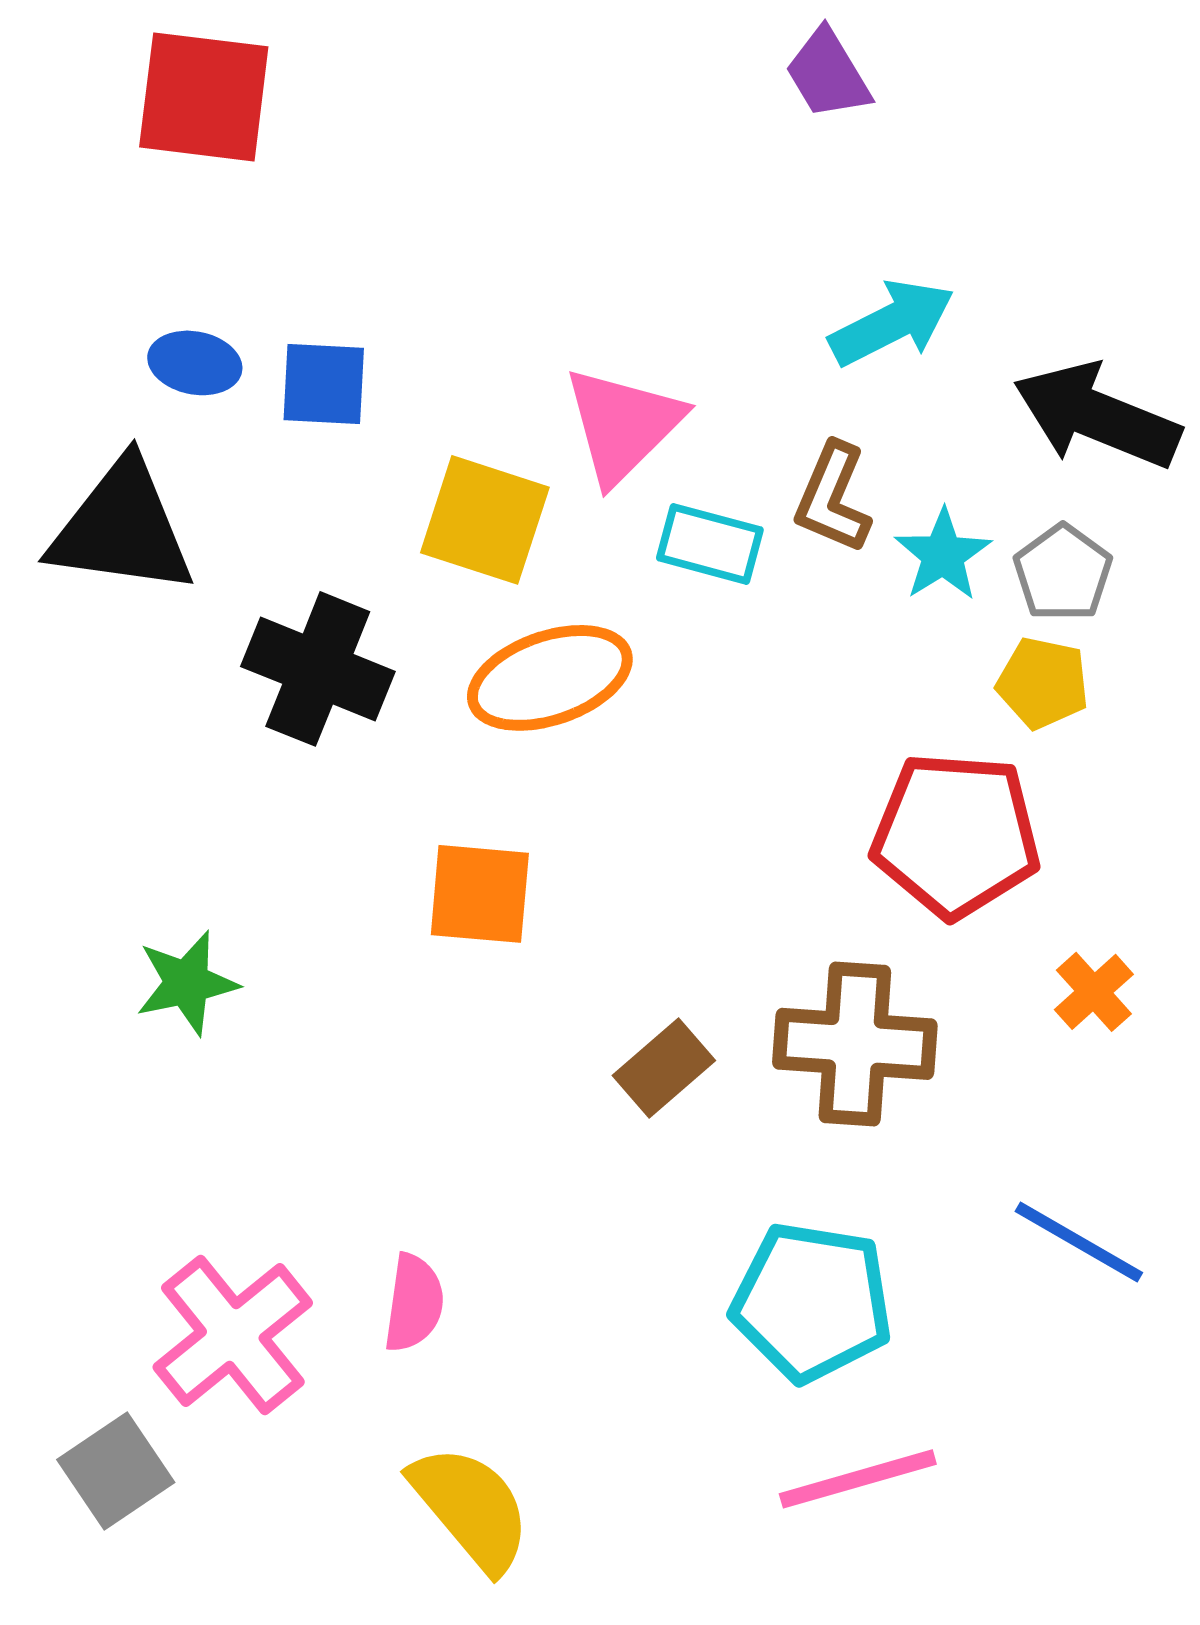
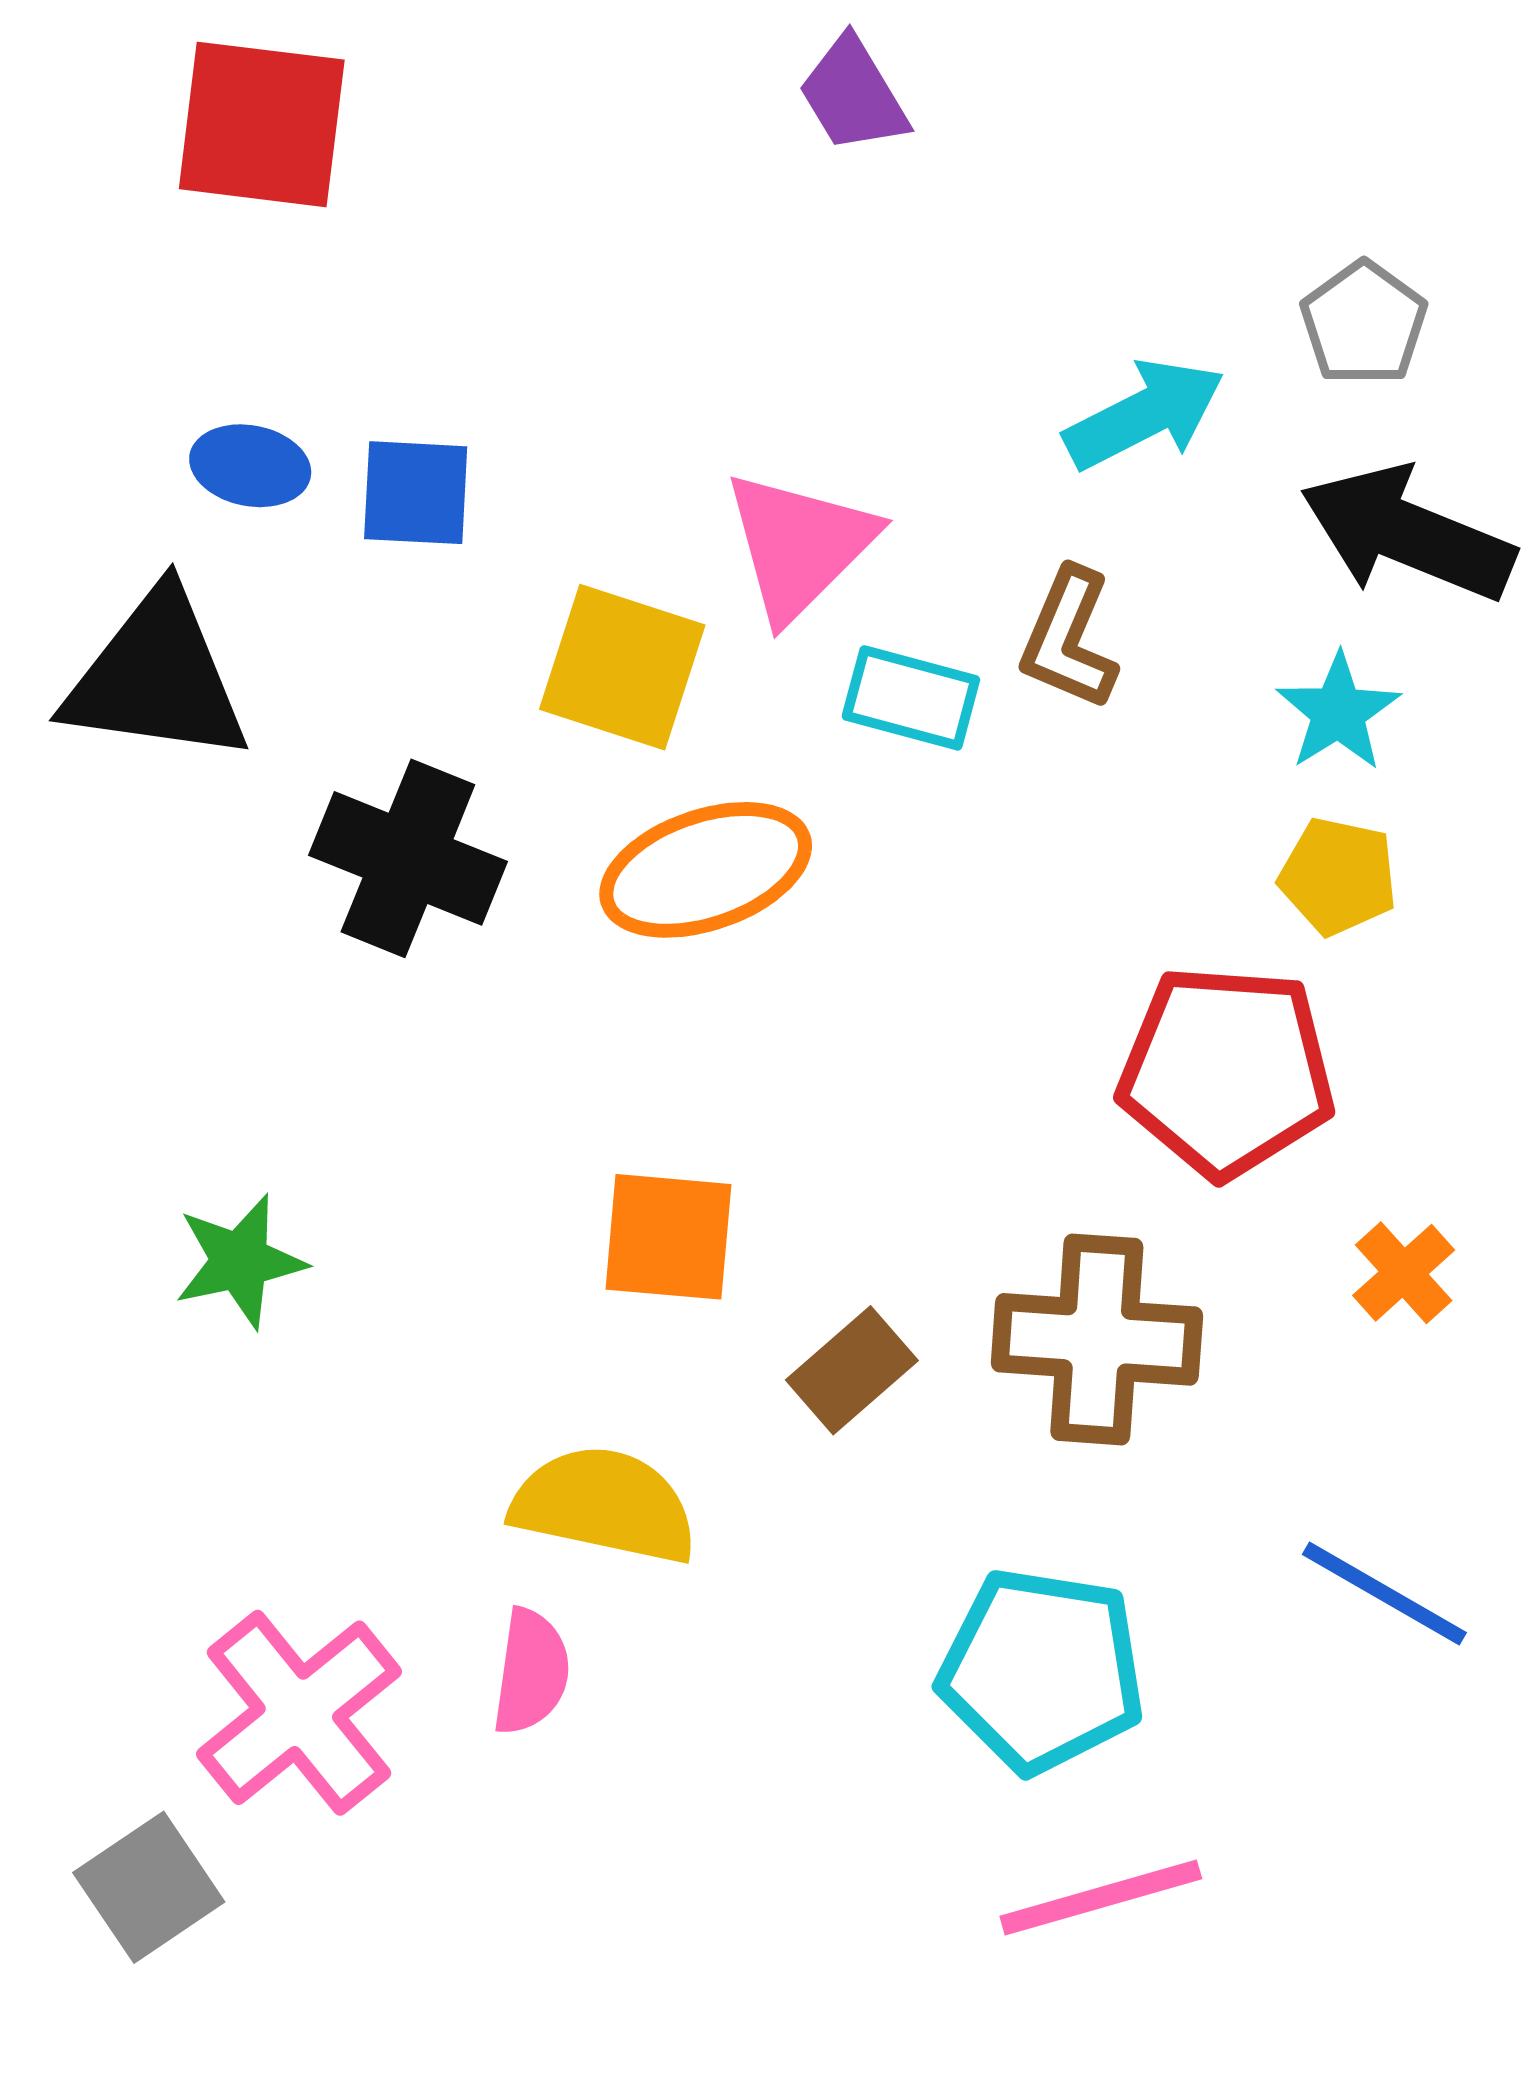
purple trapezoid: (828, 74) -> (853, 95), moved
cyan star: (943, 555) -> (1338, 712), moved
gray pentagon: (1063, 573) -> (1364, 323), moved
orange square: (480, 894) -> (668, 1237), moved
yellow semicircle: (471, 1508) -> (604, 1505), moved, turned -38

